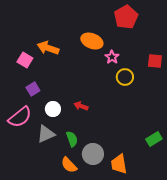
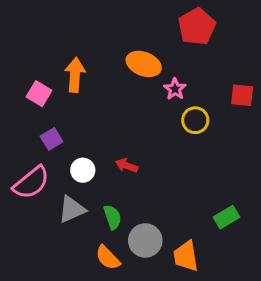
orange arrow: (48, 48) -> (75, 75), turned 75
green rectangle: (154, 139) -> (226, 217), moved

